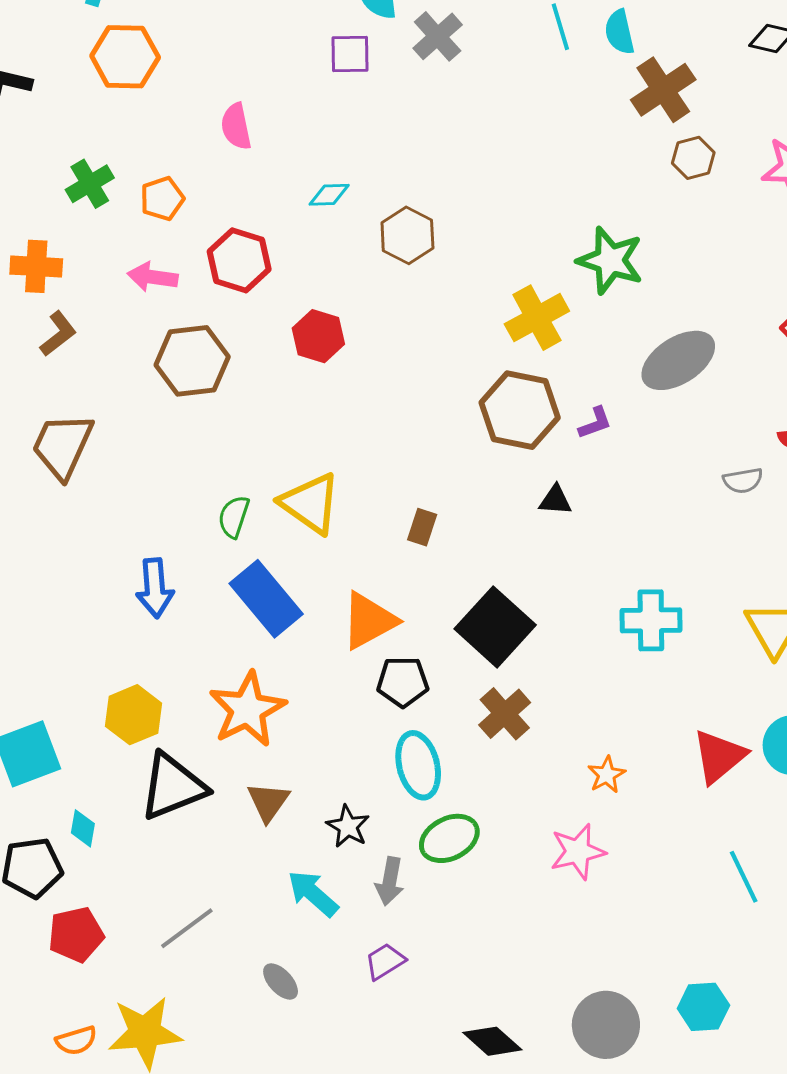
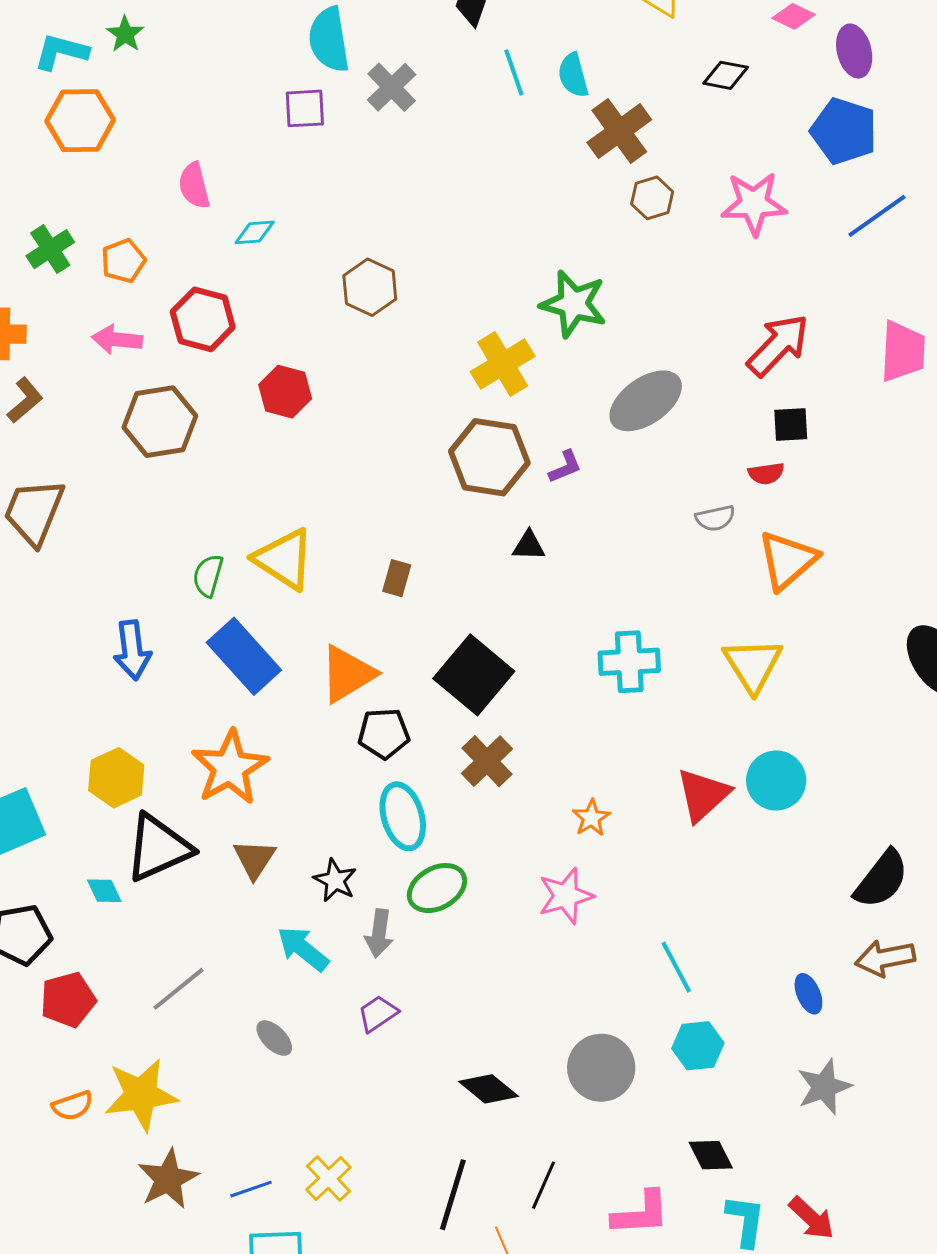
cyan diamond: (329, 195) -> (255, 232), moved
cyan diamond: (83, 828) -> (104, 891), moved, turned -33
cyan line: (744, 877) -> (676, 967), moved

